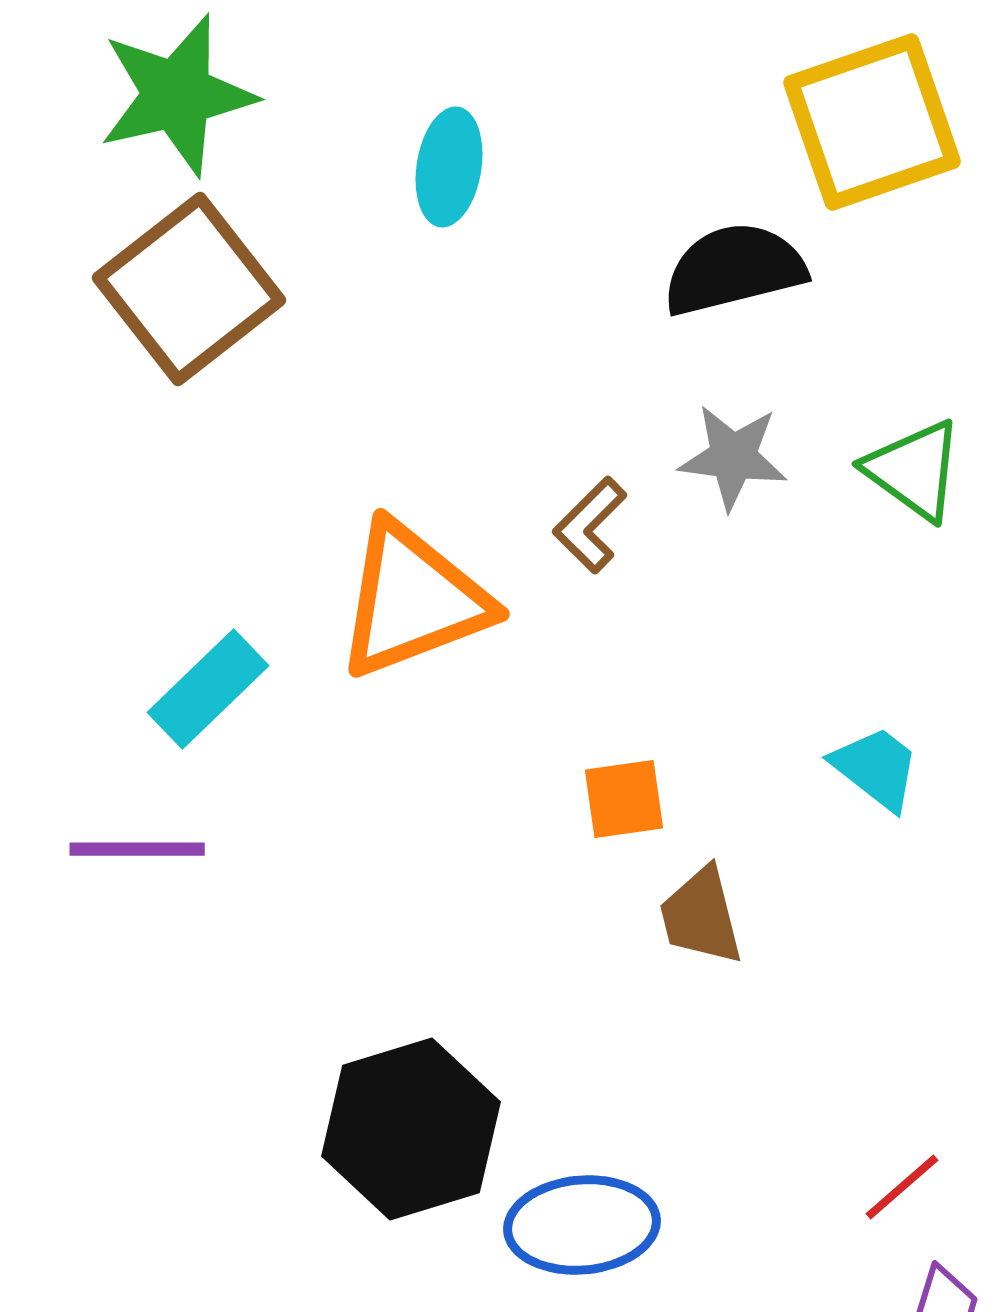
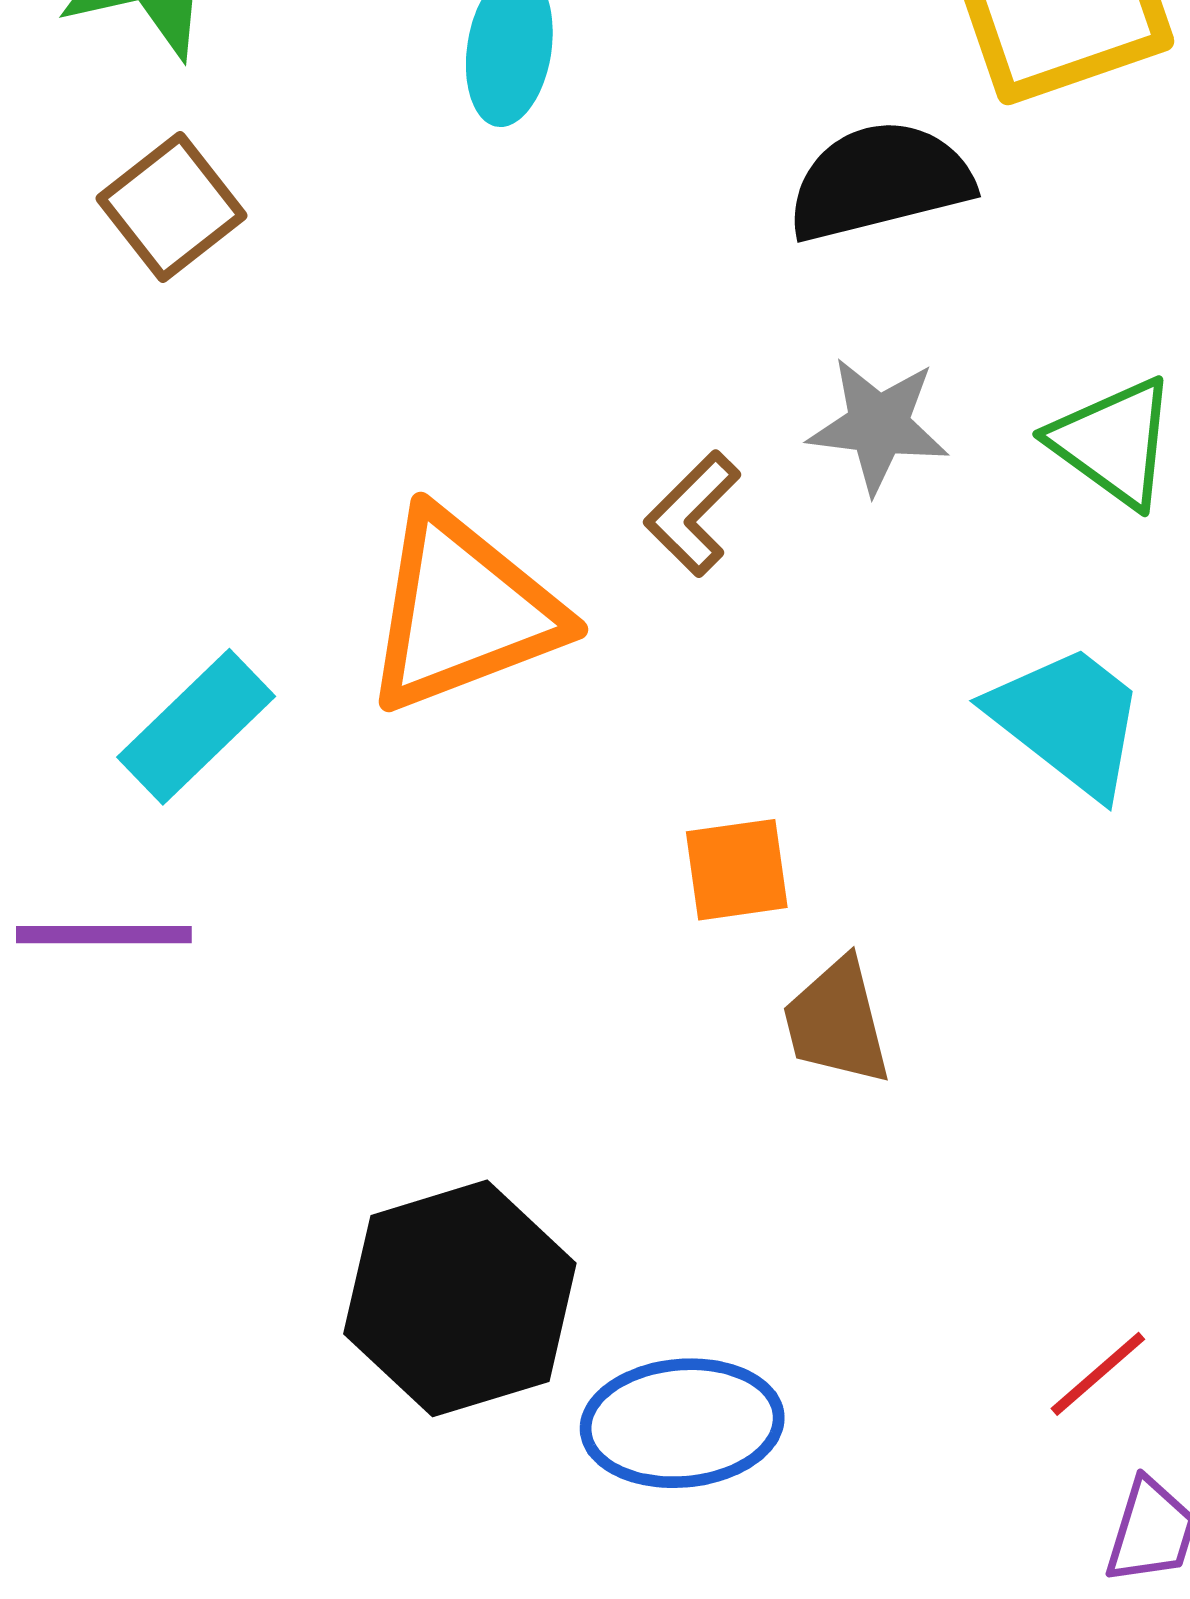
brown square: (189, 289) -> (171, 207), size x0.6
cyan trapezoid: (876, 768) -> (1068, 720), moved, size x1.4

